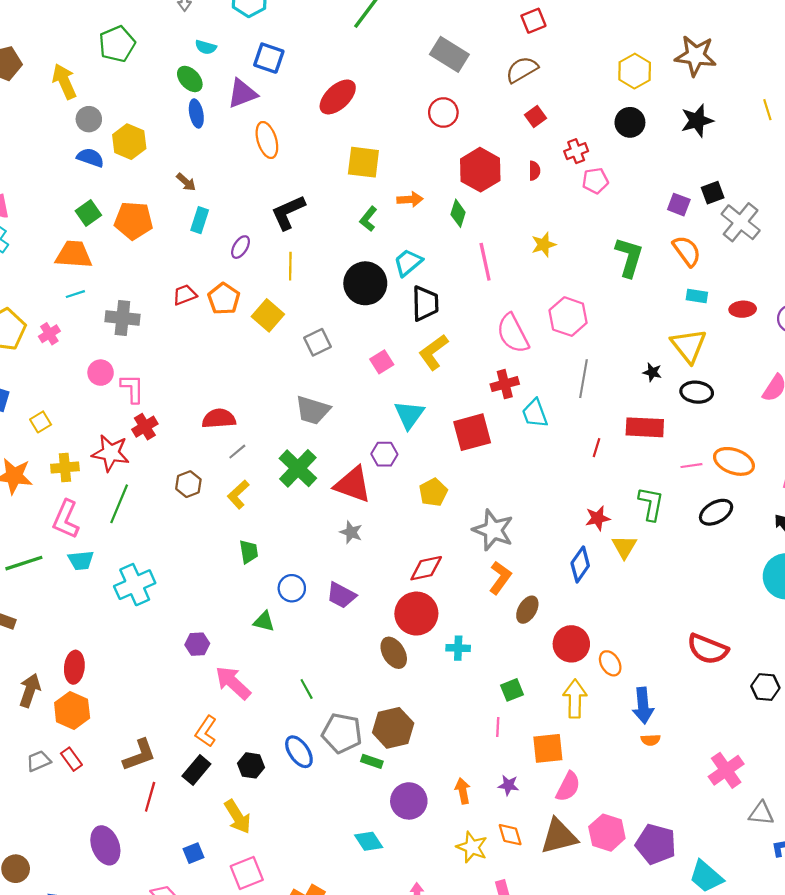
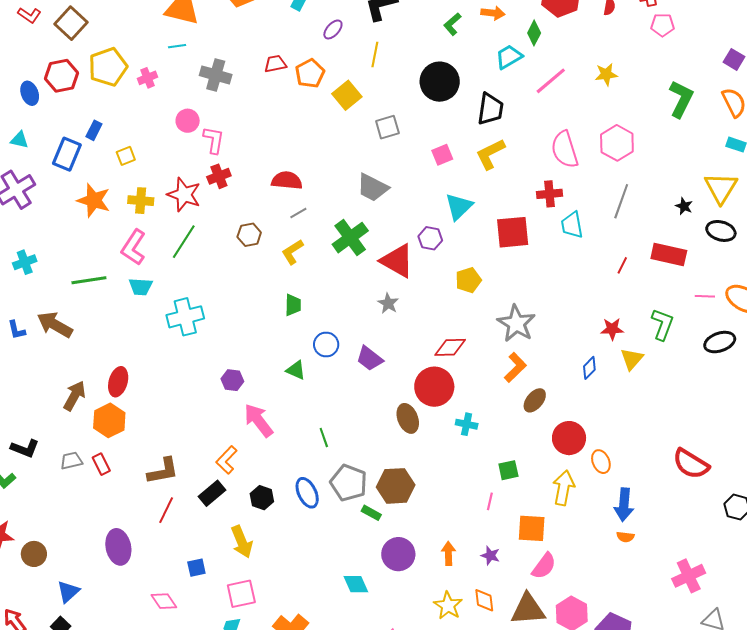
pink line: (485, 262) -> (551, 81), turned 52
cyan trapezoid: (408, 263) -> (509, 57), moved
blue diamond: (580, 564) -> (589, 368), size x0.7

